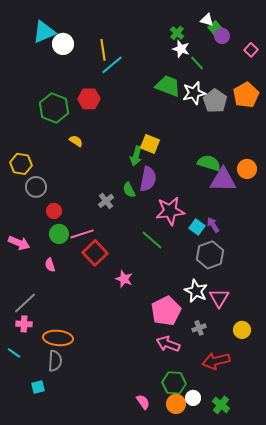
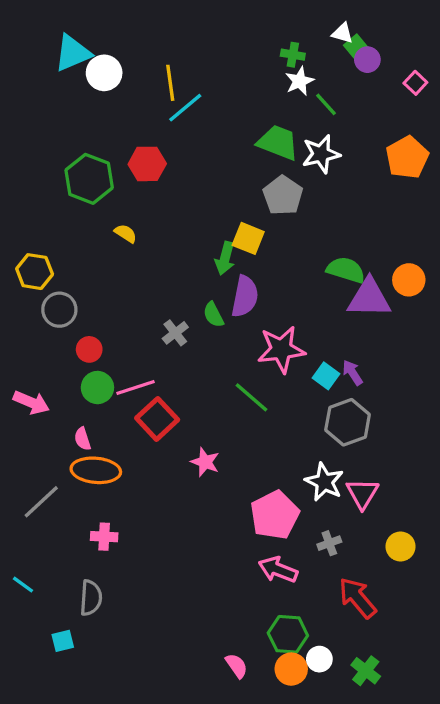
green cross: (177, 33) -> (293, 55), turned -32
white star: (181, 49) -> (299, 81), turned 30
gray pentagon: (215, 101) -> (283, 195), moved
pink cross: (24, 324) -> (104, 537), moved
orange ellipse: (58, 338) -> (96, 470), moved
red arrow: (216, 361) -> (357, 598), turned 64

